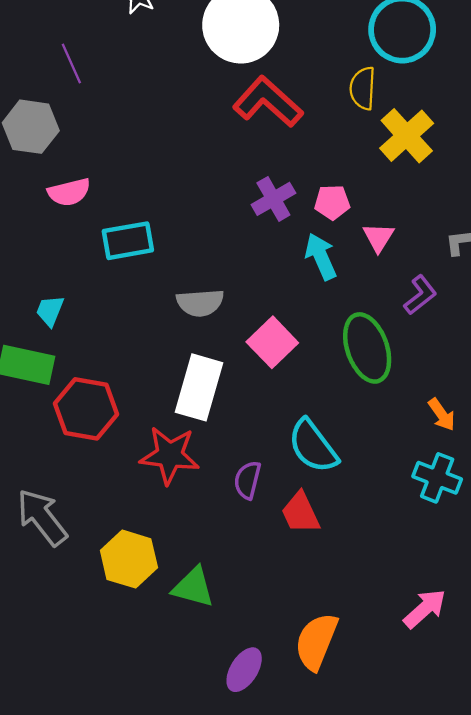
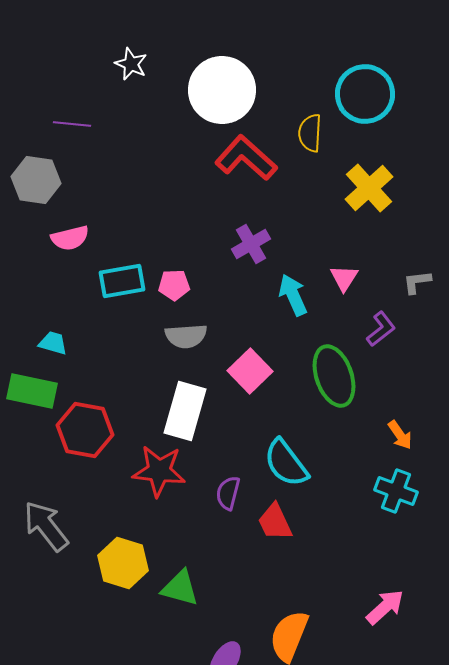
purple line: (71, 63) -> (72, 124), turned -60
yellow semicircle: (363, 88) -> (310, 133), moved
pink pentagon: (332, 202) -> (174, 285), moved
cyan trapezoid: (50, 311) -> (53, 343), turned 84

